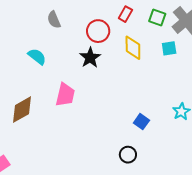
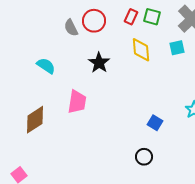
green square: (157, 17) -> (152, 17), moved
gray semicircle: (54, 20) -> (71, 28), moved
red circle: (98, 31) -> (94, 21), moved

